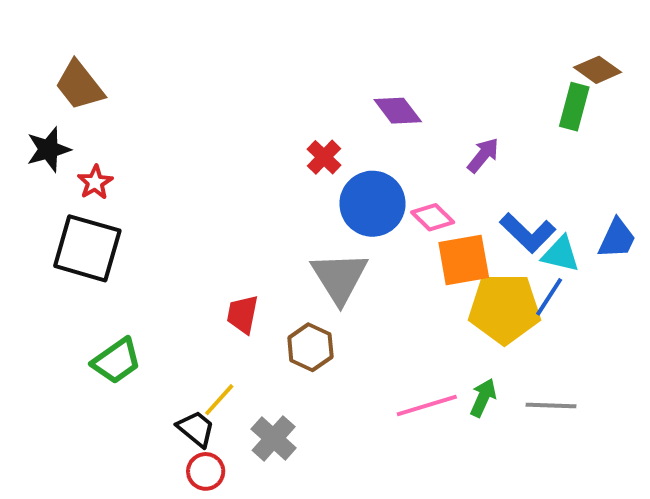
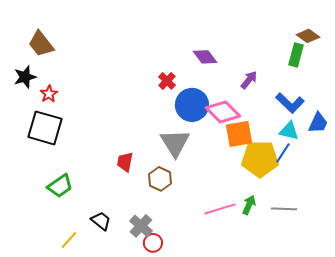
pink diamond: (433, 217) -> (223, 112), size x1.6
blue L-shape: (528, 233) -> (290, 103), moved
yellow line: (219, 400) -> (69, 240), moved
red circle: (206, 471) -> (153, 243), moved

